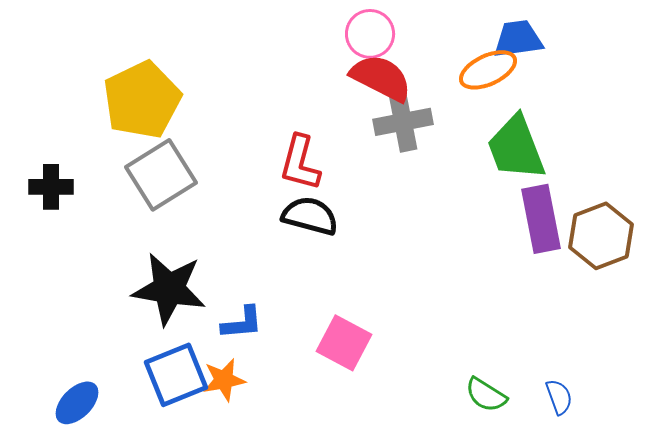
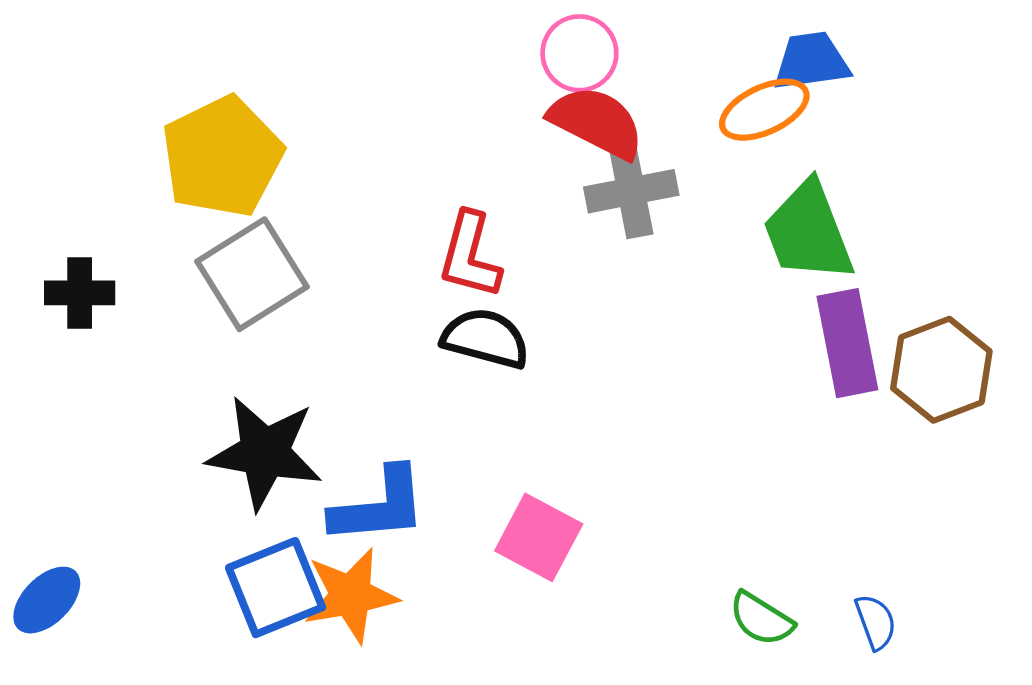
blue L-shape: (242, 323) -> (379, 506), size x1.5
orange star: (224, 380) -> (351, 595), size x1.4
blue ellipse: (77, 403) -> (47, 600), moved

